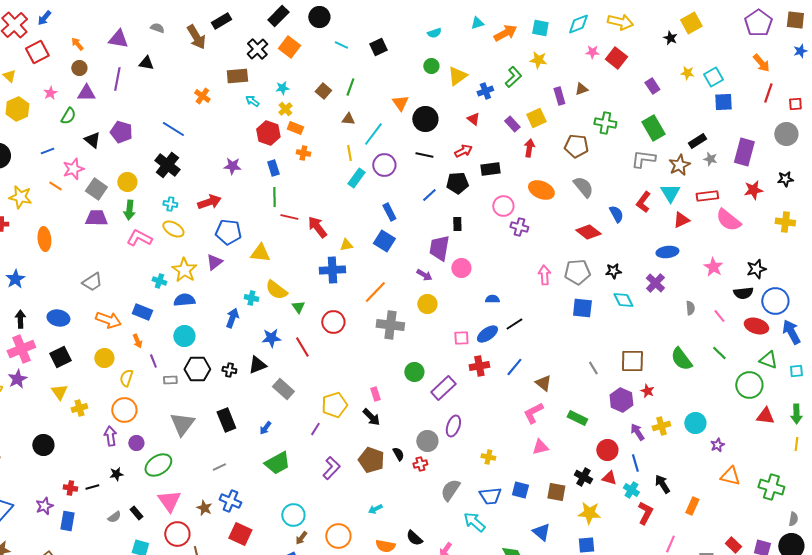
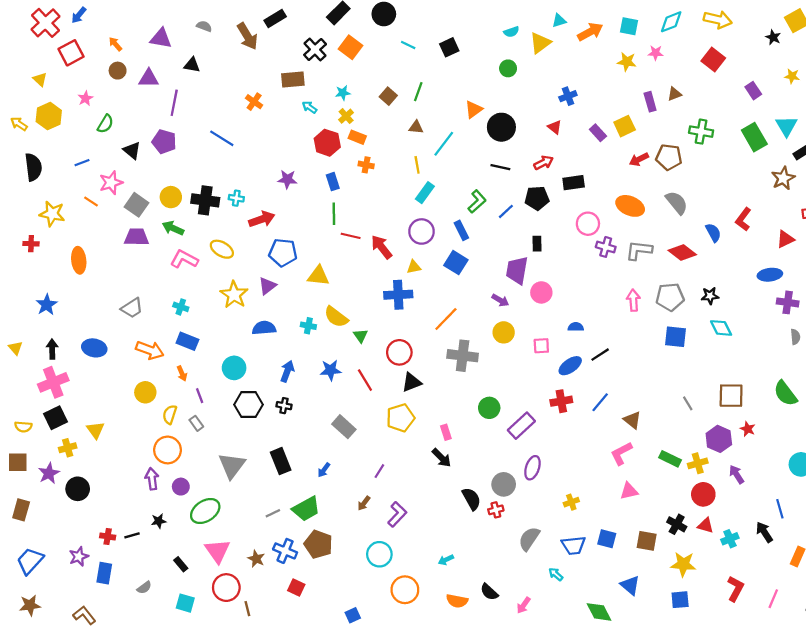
pink star: (592, 52) -> (656, 53), moved
yellow triangle: (457, 76) -> (540, 43), moved
green L-shape: (513, 77) -> (477, 201), moved
purple line: (117, 79) -> (174, 103), moved
purple triangle: (86, 93) -> (149, 78), moved
orange triangle: (400, 103) -> (474, 109), turned 30
red arrow: (529, 148) -> (639, 159), moved, turned -126
gray L-shape: (643, 159) -> (639, 250), moved
black cross: (167, 165) -> (205, 200), moved, turned -30
purple circle: (384, 165) -> (422, 231), moved
cyan triangle: (670, 193) -> (786, 126), moved
cyan cross: (170, 204) -> (236, 198), moved
green arrow: (129, 210) -> (173, 228), turned 108
cyan cross: (159, 281) -> (181, 307), moved
purple cross: (655, 283) -> (788, 302), moved, turned -36
blue semicircle: (184, 300) -> (264, 328), moved
blue arrow: (232, 318) -> (287, 371), moved
pink square: (461, 338) -> (541, 346), moved
black square: (60, 357) -> (55, 418), moved
black triangle: (257, 365) -> (412, 382), moved
purple star: (17, 379) -> (49, 473), moved
gray rectangle: (170, 380) -> (196, 423), moved, turned 56
yellow pentagon: (334, 405) -> (400, 418), moved
yellow cross: (79, 408) -> (68, 448), moved
yellow cross: (661, 426) -> (698, 463), moved
black semicircle: (398, 454) -> (471, 499), size x1.5
yellow cross: (488, 457) -> (571, 502), turned -32
brown pentagon: (371, 460) -> (318, 544), moved
green trapezoid: (277, 463) -> (306, 509), moved
blue line: (635, 463) -> (780, 509), moved
cyan cross: (631, 490) -> (730, 539), turned 35
red L-shape: (645, 513) -> (735, 589), moved
cyan circle: (293, 515) -> (379, 554), moved
gray semicircle: (114, 517) -> (144, 588), moved
cyan arrow: (474, 522) -> (556, 574), size x0.6
red square: (240, 534) -> (296, 588), size x0.7
brown arrow: (301, 538) -> (364, 503), moved

